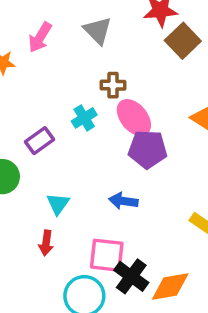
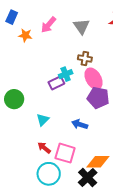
purple rectangle: (40, 141) -> (56, 83), moved
red arrow: (46, 243) -> (44, 148), moved, turned 112
black cross: (131, 276) -> (88, 178), moved
orange diamond: (170, 287) -> (98, 162), moved

